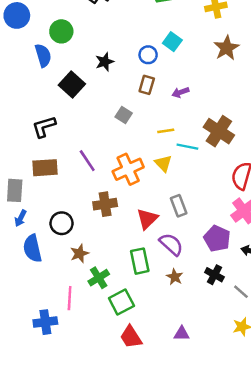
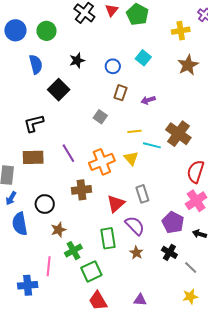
green circle: (61, 31) -> (46, 31), moved
blue circle: (148, 55) -> (113, 66), moved
black star: (105, 62) -> (77, 60), moved

